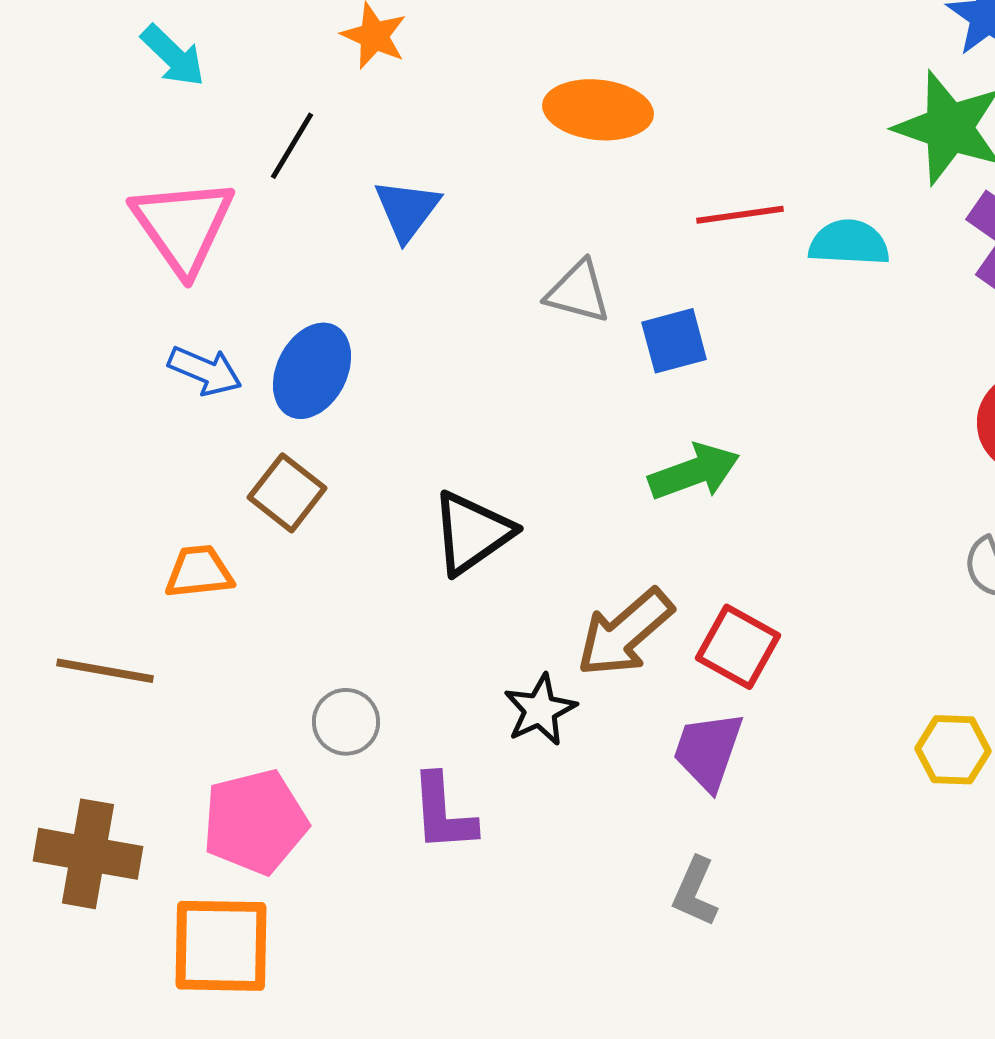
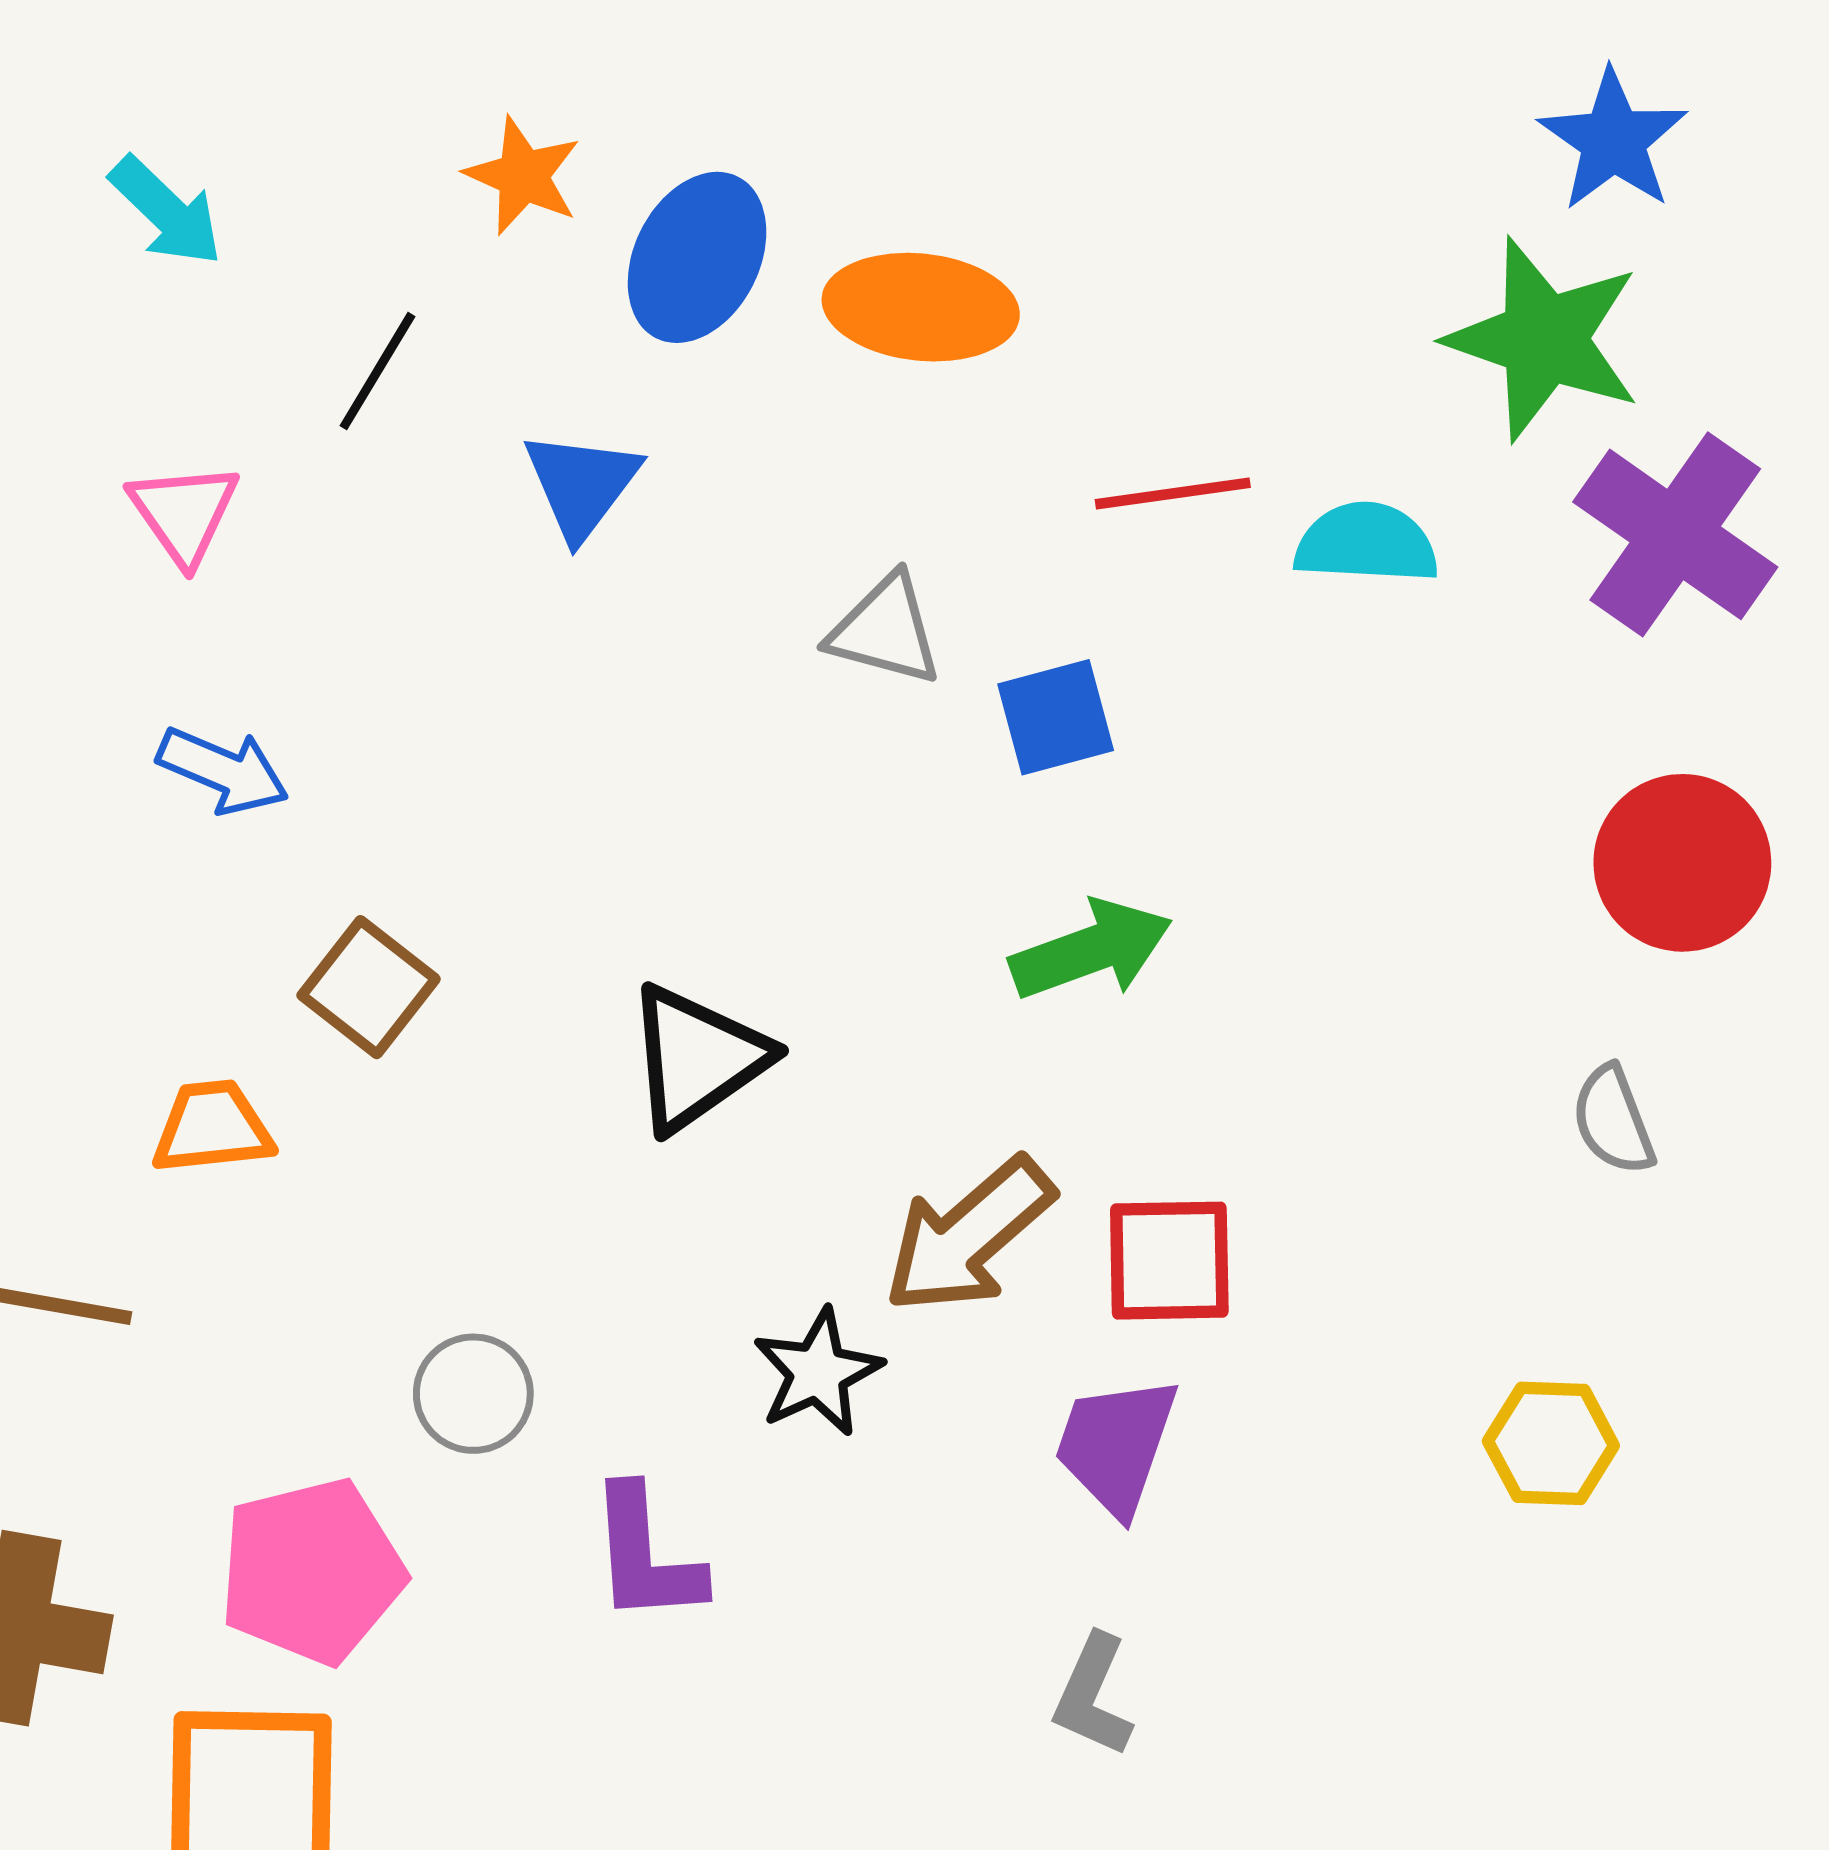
pink triangle: (183, 226) -> (184, 513), size x0.6
blue ellipse: (312, 371) -> (697, 257), moved
red square: (738, 647) -> (1169, 1261), turned -30

